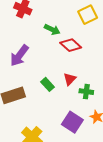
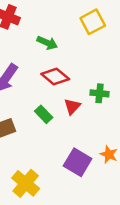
red diamond: (71, 45) -> (55, 77), moved
green cross: (86, 92) -> (99, 93), moved

